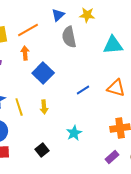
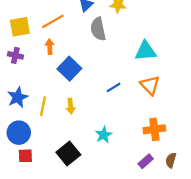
cyan triangle: (113, 45) -> (146, 51), moved
orange triangle: (116, 88) -> (150, 85), turned 30
yellow line: (19, 107) -> (43, 106), turned 30
black square: (42, 150) -> (68, 154), size x1.5

